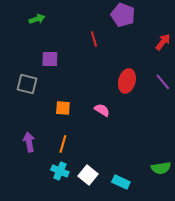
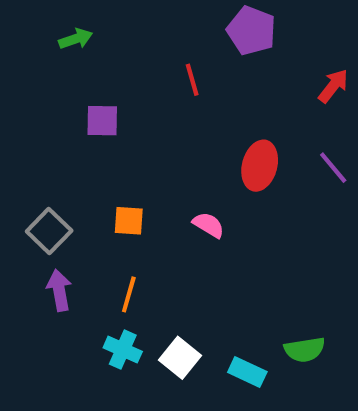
gray square: (27, 84) -> (49, 231), moved, turned 30
green semicircle: (161, 168) -> (305, 350), moved

